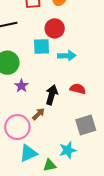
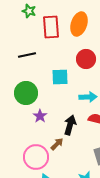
red circle: (55, 28) -> (86, 59), moved
cyan arrow: (67, 56) -> (88, 97), moved

